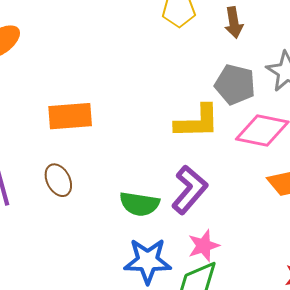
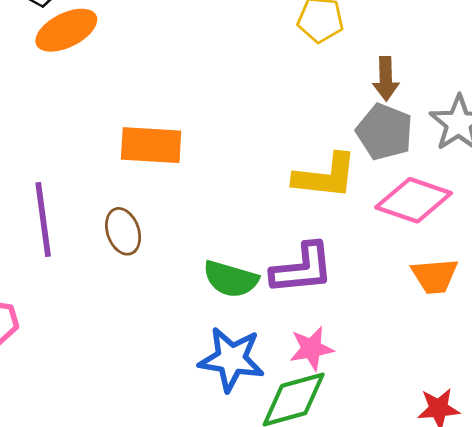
brown arrow: (234, 23) -> (386, 79), moved
purple L-shape: (189, 190) -> (302, 269), turned 36

